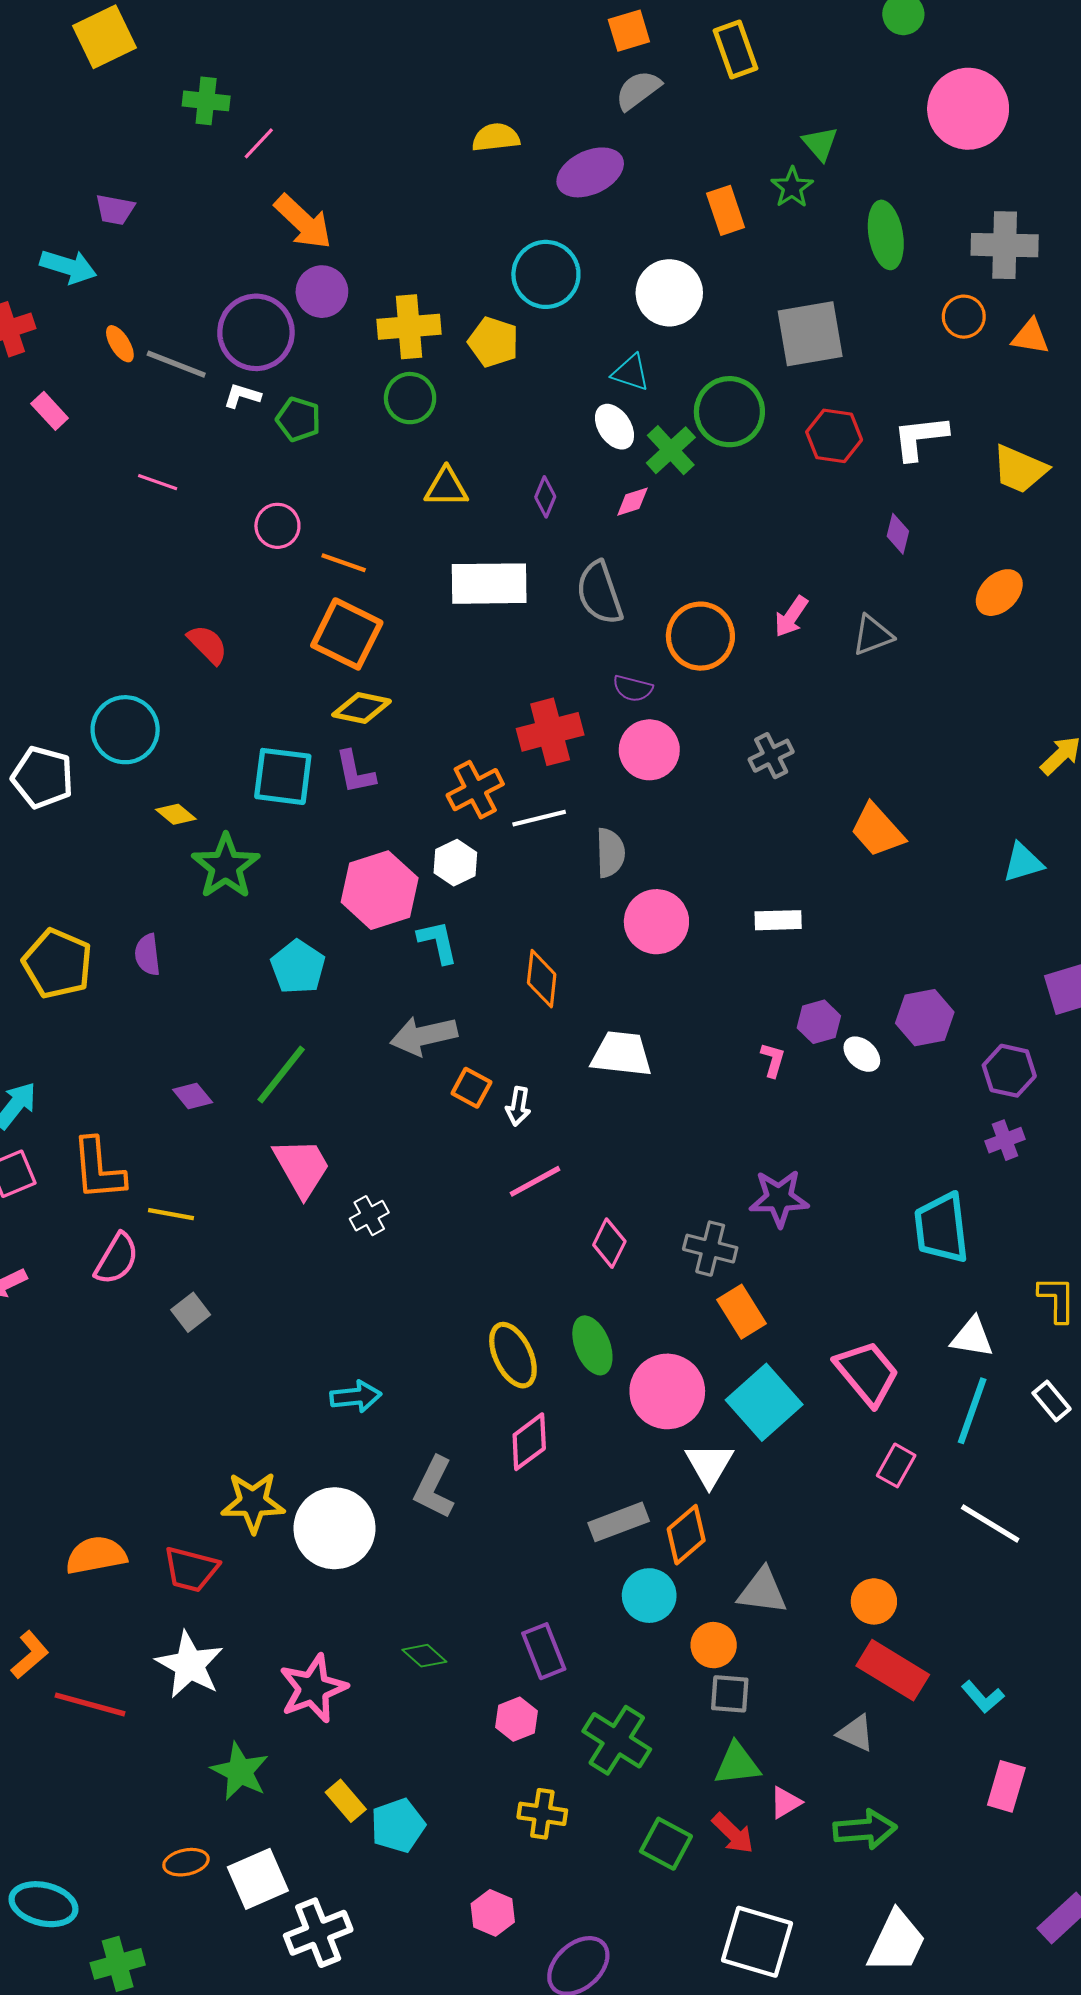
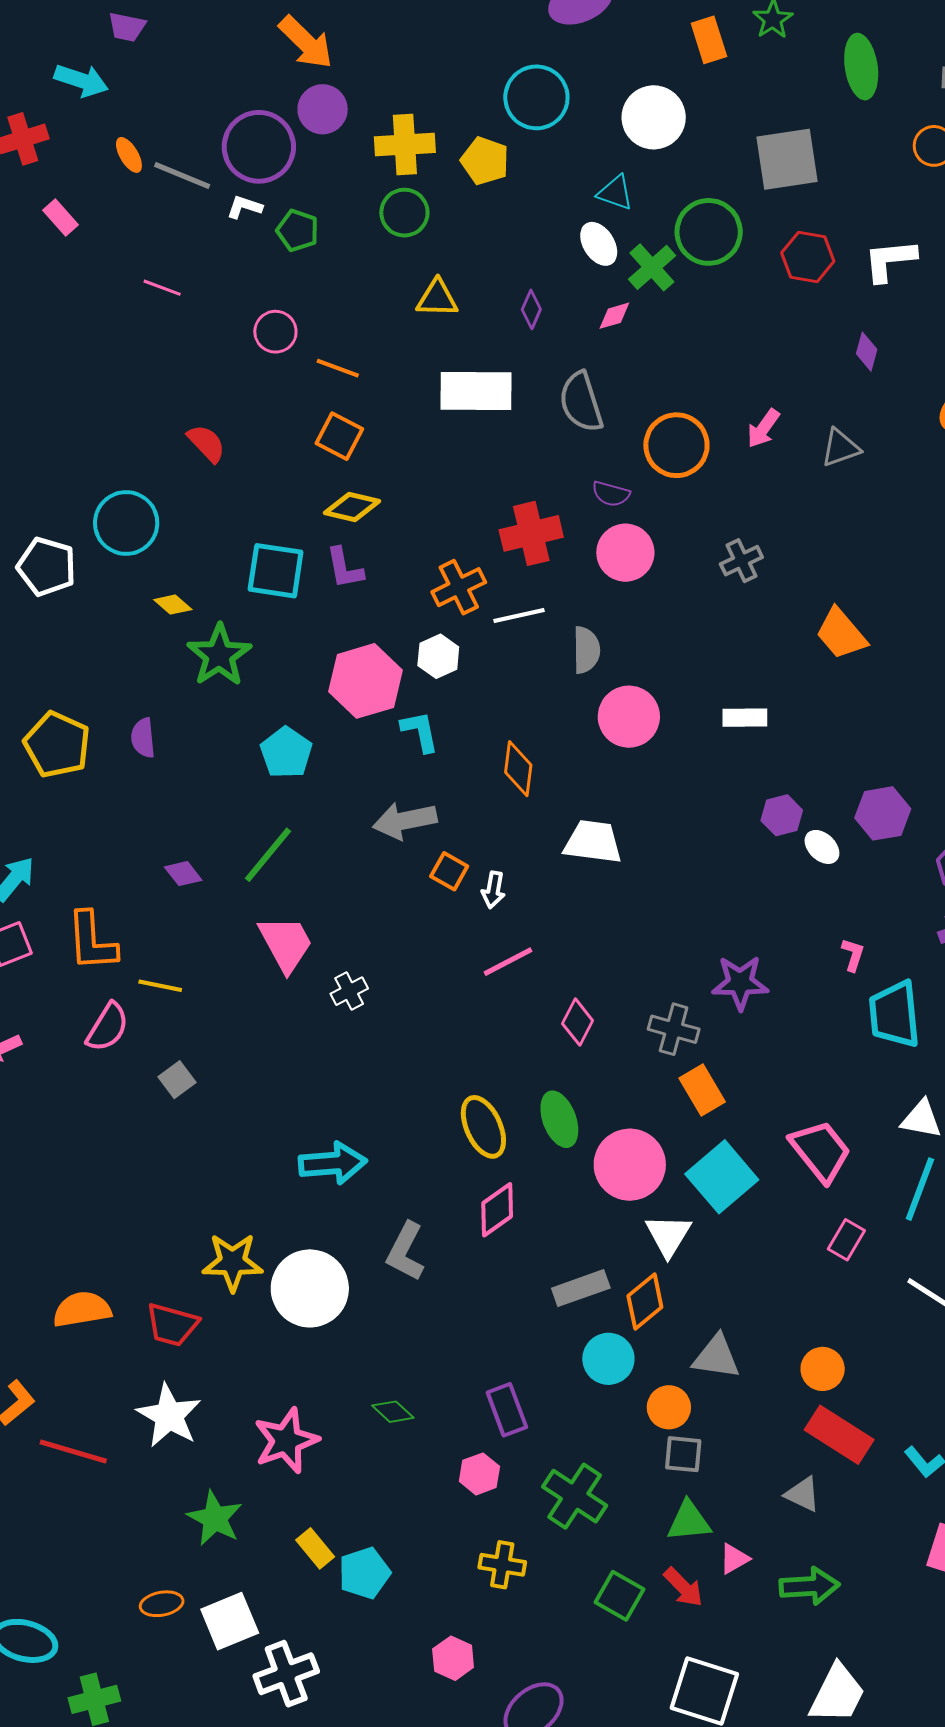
orange square: (347, 634) -> (339, 436), size x0.7
pink L-shape: (773, 1060) -> (853, 955), moved
cyan arrow: (356, 1396) -> (333, 1163), size x1.4

